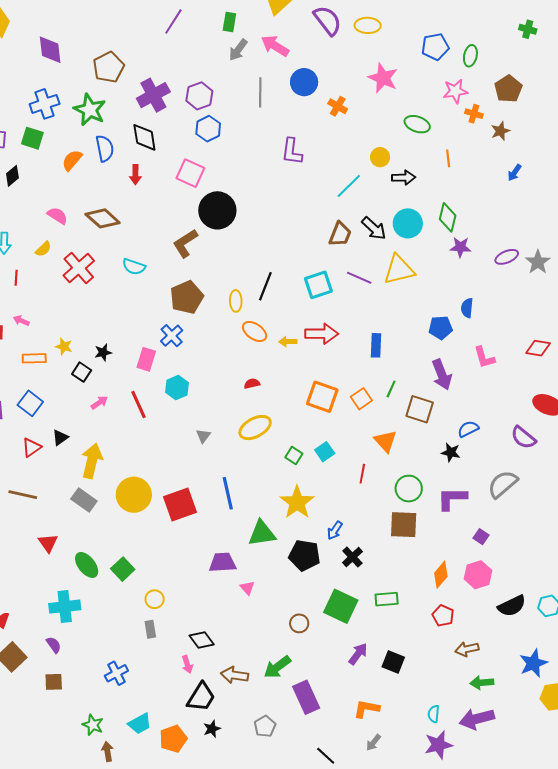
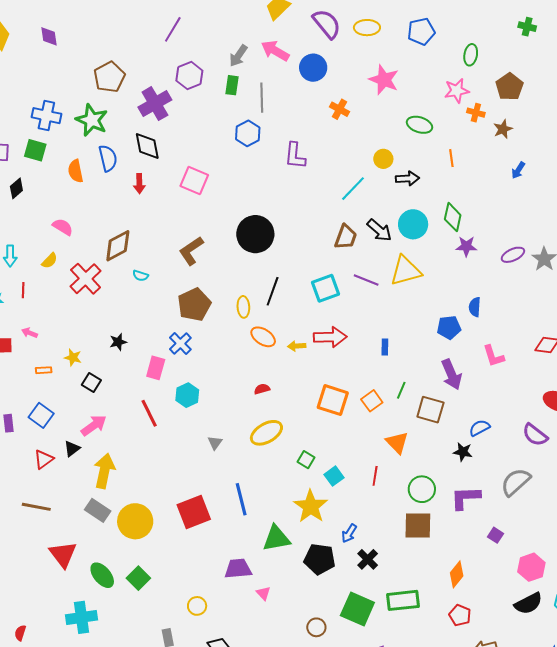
green rectangle: (229, 22) -> (232, 85), moved
blue pentagon: (435, 47) -> (421, 32), moved
purple diamond: (50, 50) -> (49, 36), moved, size x0.7
blue circle: (304, 82) -> (313, 68), moved
purple hexagon: (199, 96) -> (189, 76), moved
blue cross: (45, 104) -> (46, 116), turned 32
blue hexagon: (208, 129) -> (248, 133), moved
orange semicircle: (72, 160) -> (76, 171), turned -50
black circle: (217, 210) -> (255, 234), moved
brown diamond: (103, 218) -> (118, 246), moved, turned -68
cyan semicircle: (134, 267) -> (140, 276), size x0.7
blue rectangle: (376, 345) -> (385, 347), size x0.7
black star: (103, 352) -> (118, 342), moved
orange rectangle: (34, 358) -> (44, 370), size x0.7
pink arrow: (99, 403) -> (94, 425), moved, size x1.5
cyan square: (325, 452) -> (334, 476), moved
yellow circle: (134, 495) -> (135, 521), moved
red triangle: (48, 543) -> (63, 554), size x1.4
pink hexagon: (478, 575) -> (531, 567), moved
yellow circle: (155, 599) -> (197, 606), moved
green rectangle: (387, 599) -> (403, 600), size x1.4

